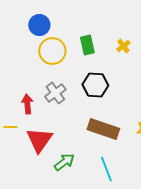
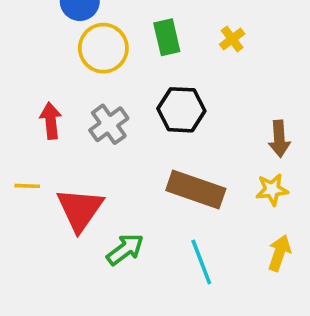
red arrow: (27, 104) -> (51, 121), moved

